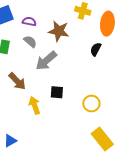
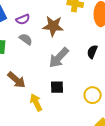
purple semicircle: (29, 22) -> (23, 19), turned 152
black semicircle: (96, 49) -> (92, 52), moved
gray arrow: (46, 61) -> (59, 58), moved

